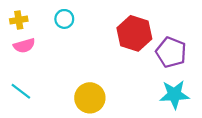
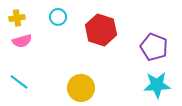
red hexagon: (134, 33) -> (101, 30), moved

